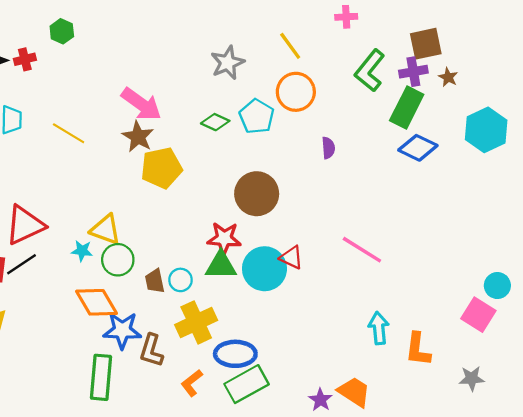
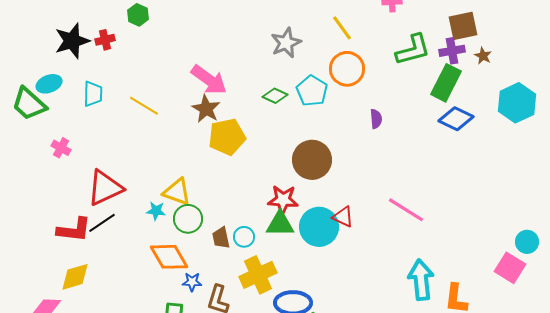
green L-shape: (370, 71) -> (413, 50), turned -144
cyan arrow: (379, 328) -> (421, 280), size x1.4
blue star: (122, 330) -> (192, 282), size x0.6

